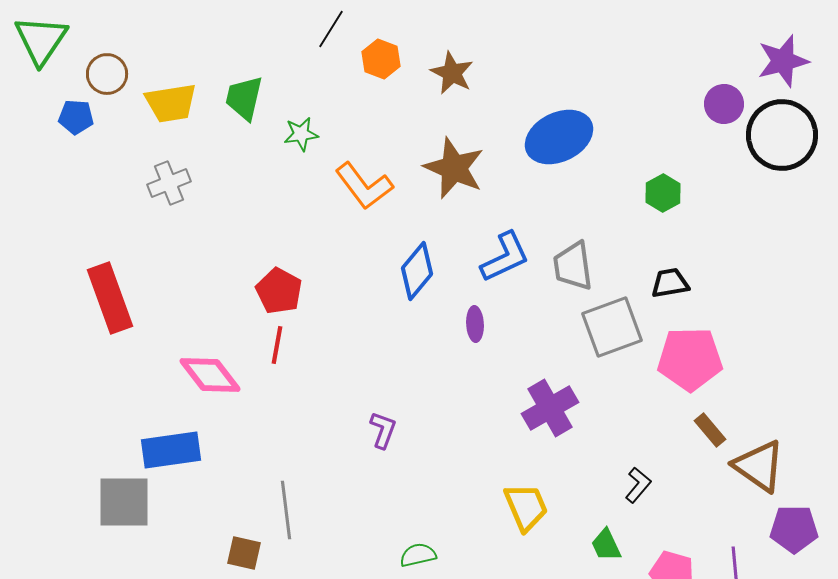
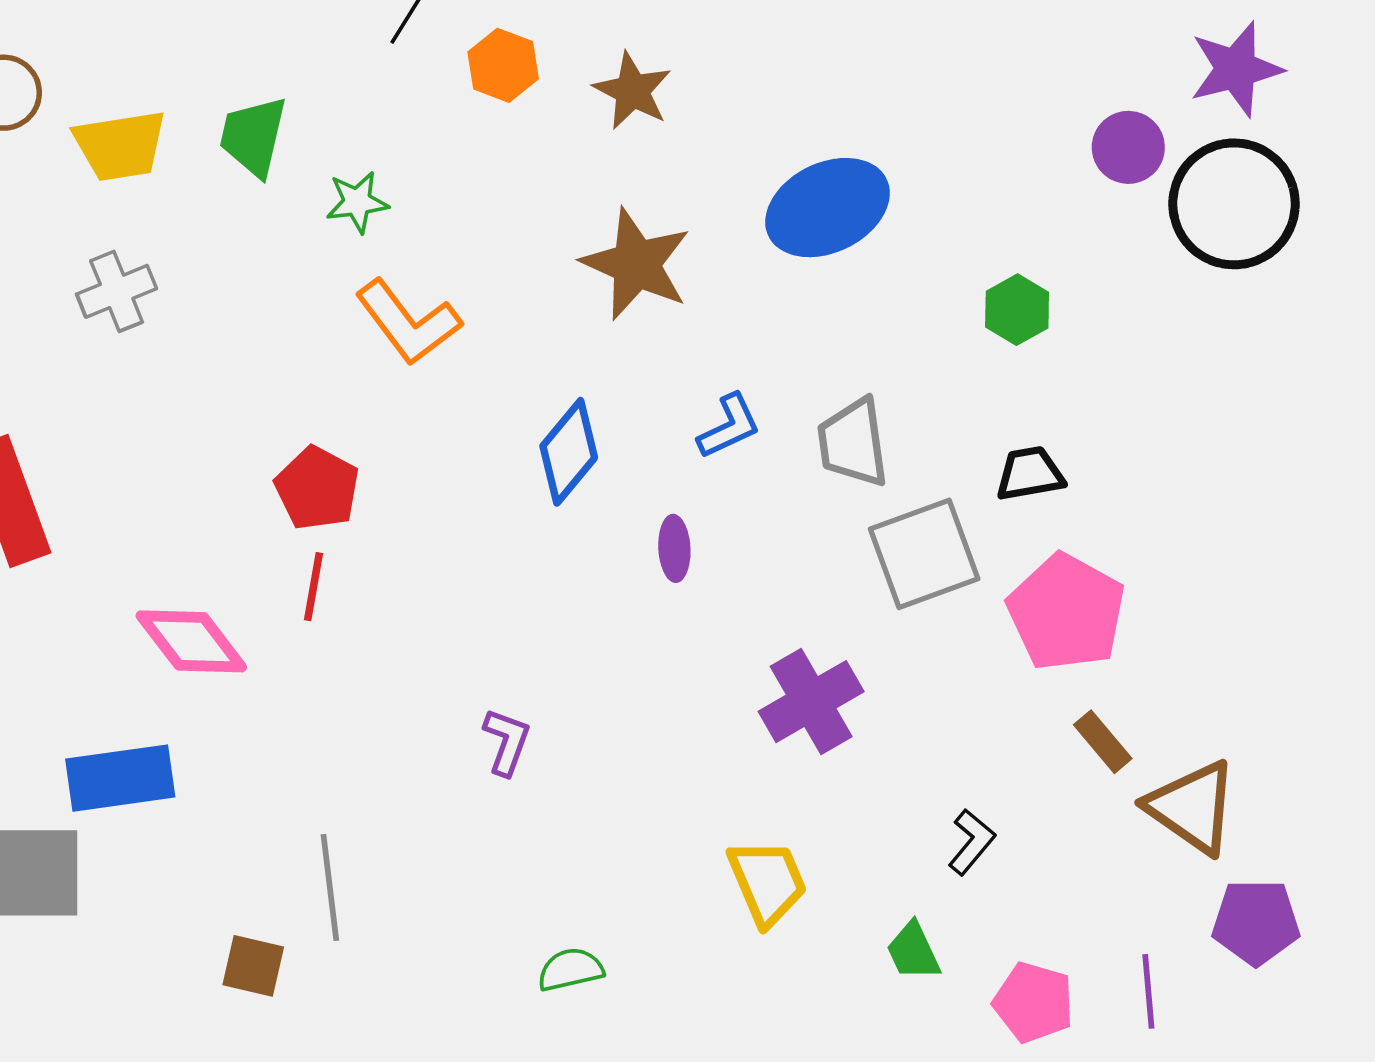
orange L-shape: (364, 186) -> (408, 322), moved
blue L-shape: (505, 257) -> (729, 426), size x0.7
pink pentagon: (690, 359) -> (1066, 612), turned 30

